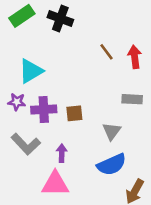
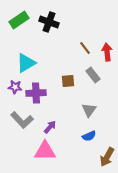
gray rectangle: (132, 99) -> (93, 75), moved, turned 49
brown square: (74, 113) -> (68, 81), moved
purple arrow: (62, 153) -> (50, 127), turned 40
blue semicircle: (112, 165) -> (89, 136), size x0.6

